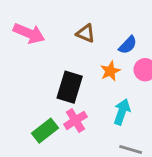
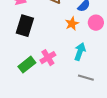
black rectangle: (70, 87) -> (25, 26), moved

